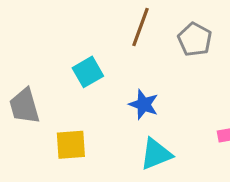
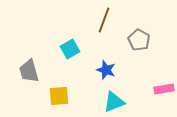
gray pentagon: (195, 39) -> (139, 40), moved

